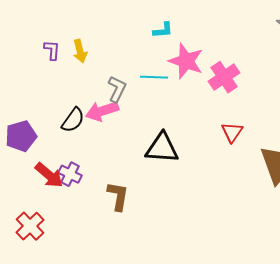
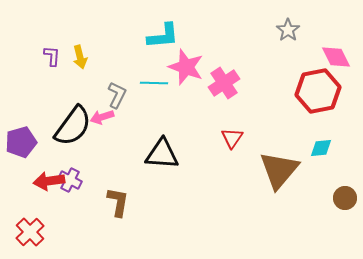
cyan L-shape: (163, 30) -> (163, 36), size x1.6
pink arrow: (102, 111) -> (102, 117), size x0.7
black semicircle: (73, 120) -> (73, 126), size x1.6
red arrow: (49, 175) -> (49, 181), turned 132

